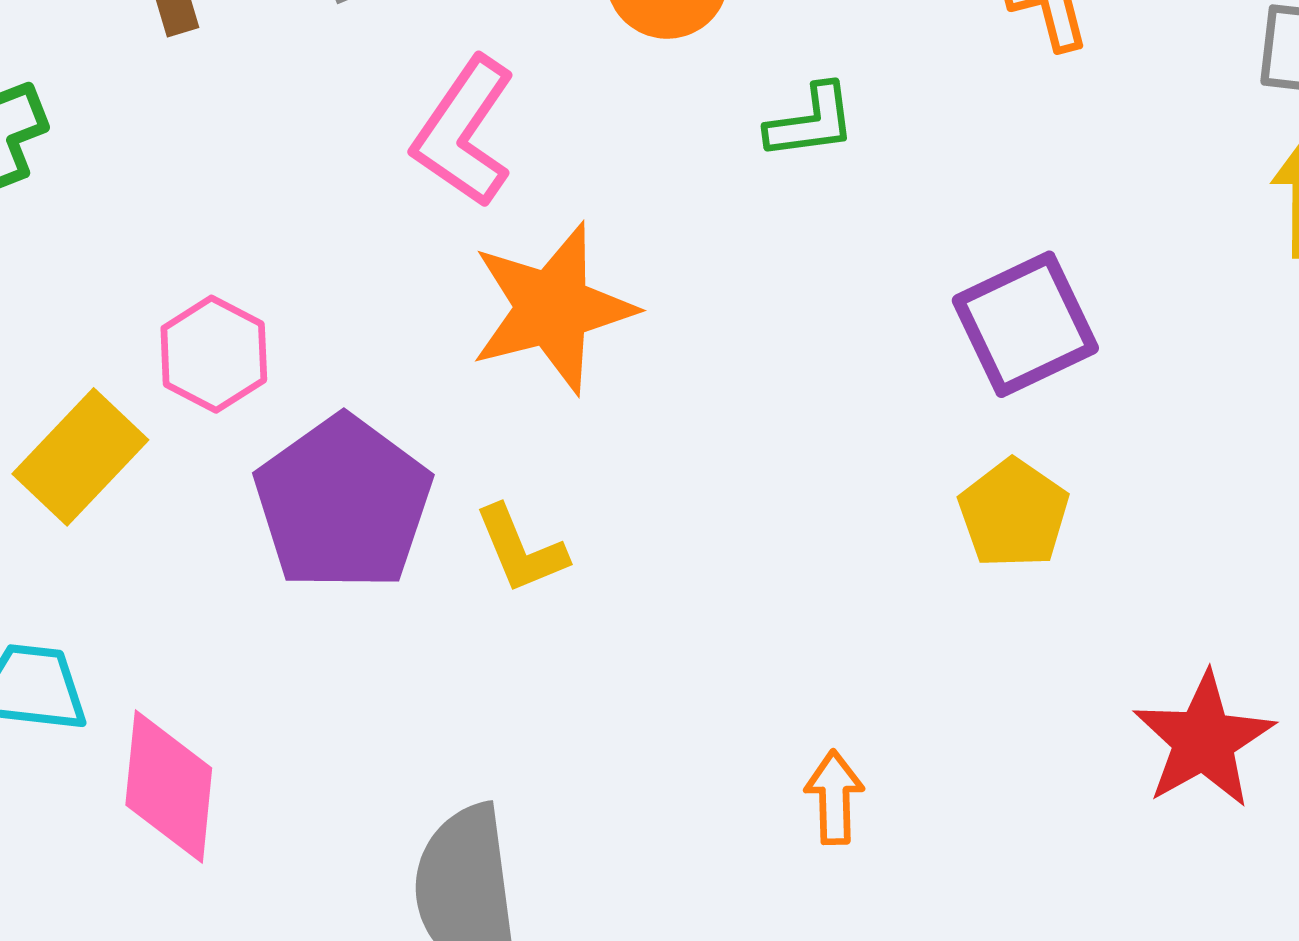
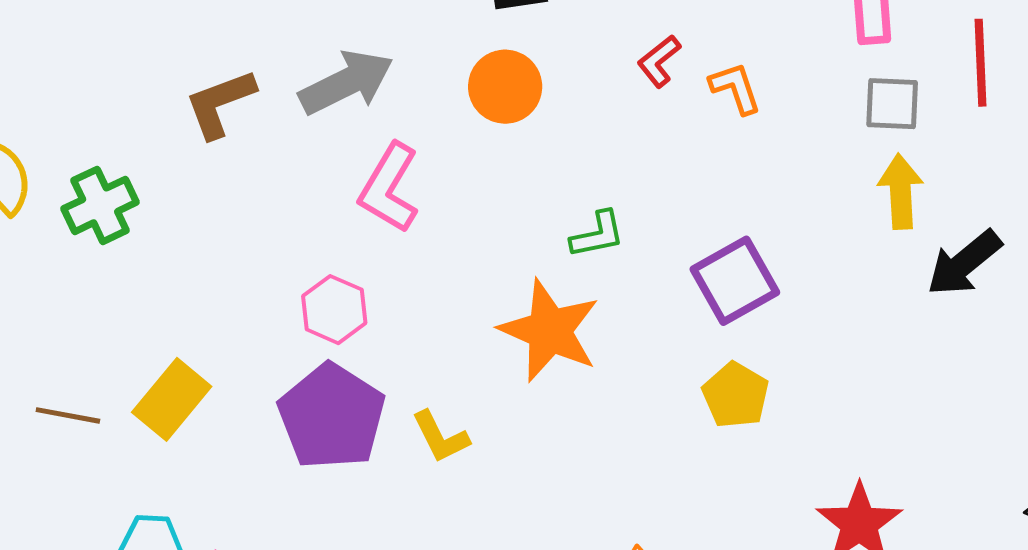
green L-shape: (811, 122) -> (598, 235), moved
orange star: (552, 308) -> (550, 331), moved, turned -30
pink hexagon: (214, 354) -> (334, 310), moved

